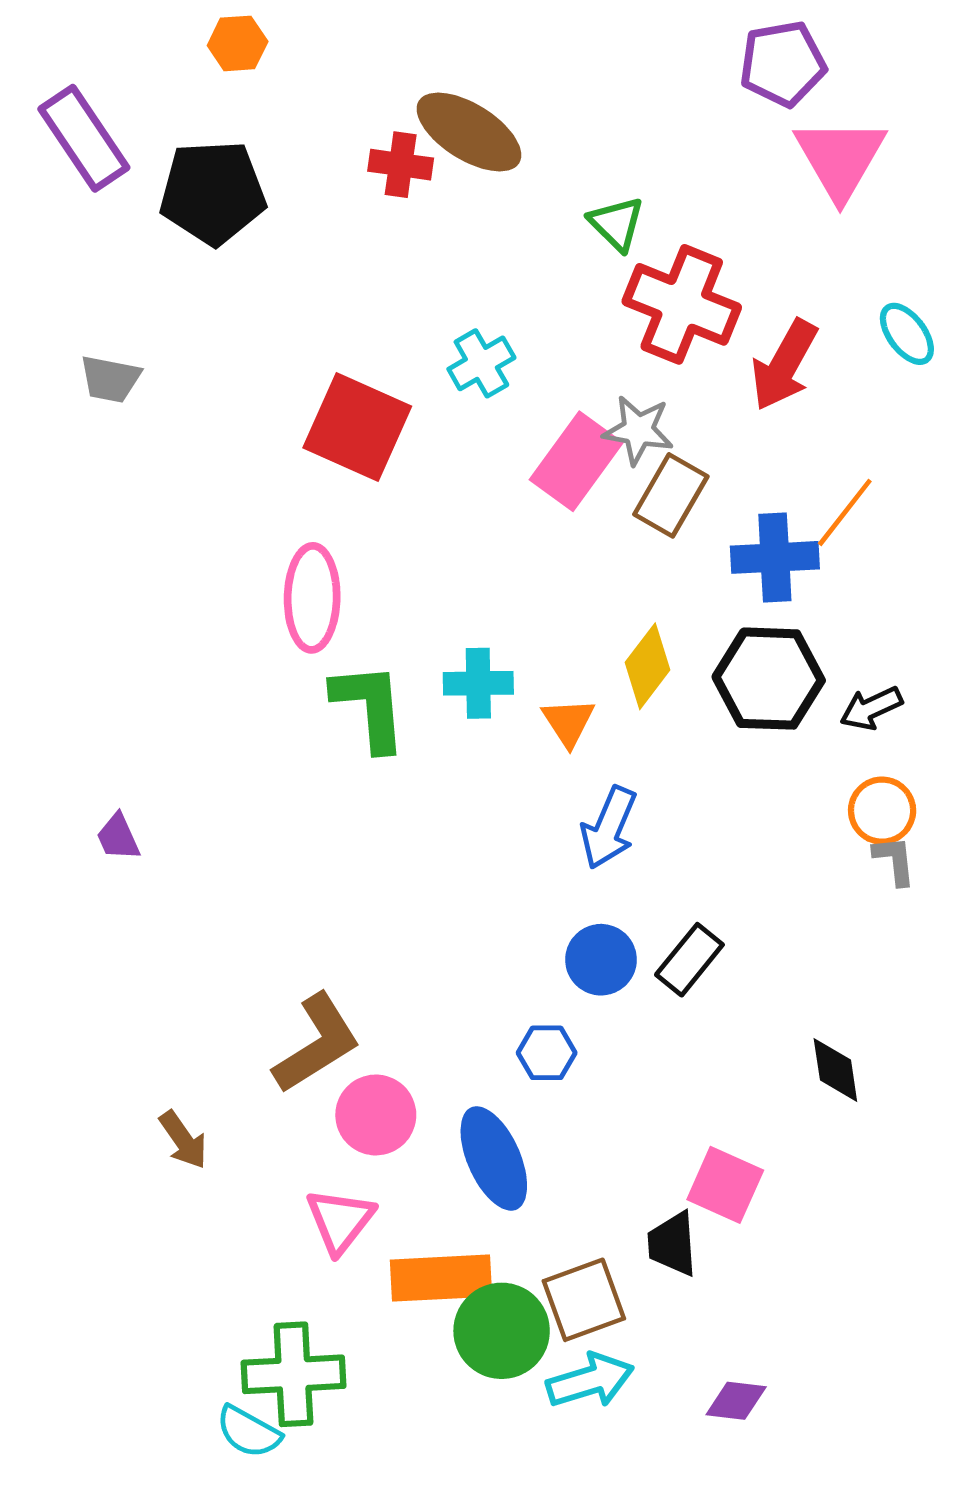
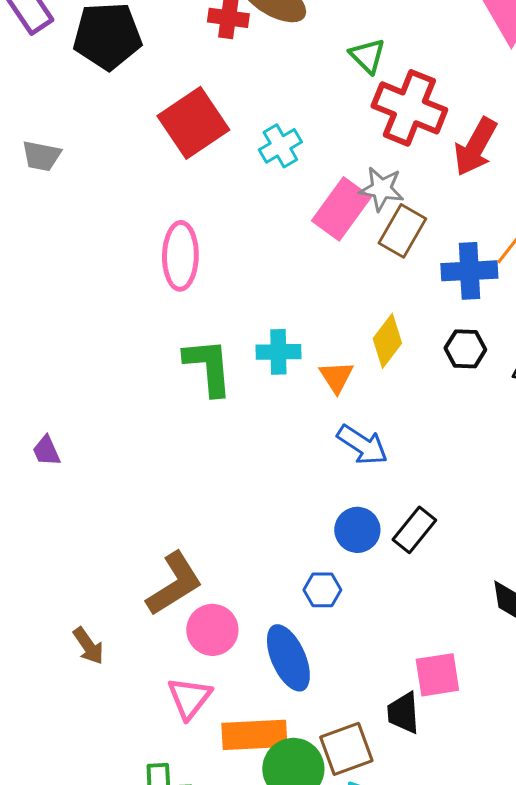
red square: (357, 427) -> (193, 123), moved, turned 32
pink ellipse: (312, 598) -> (180, 256), moved
black hexagon: (769, 679) -> (465, 349), size x0.6
blue arrow: (609, 828) -> (362, 445), turned -80
pink square: (725, 1185) -> (437, 675), turned -33

